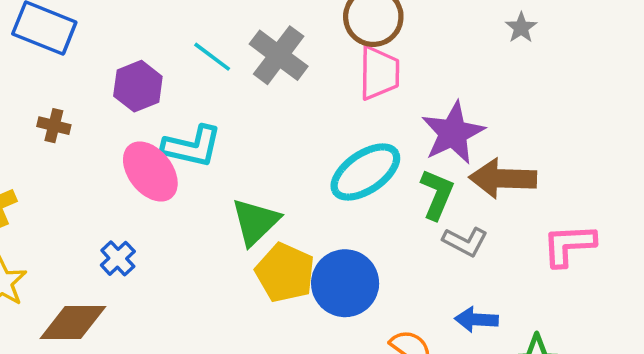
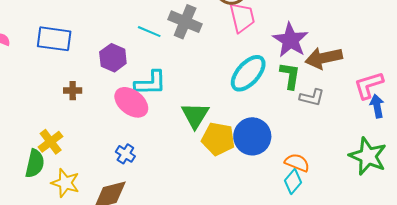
blue arrow: (476, 320) -> (377, 106), moved, turned 90

